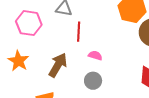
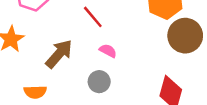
red line: (79, 32) -> (93, 17), turned -54

